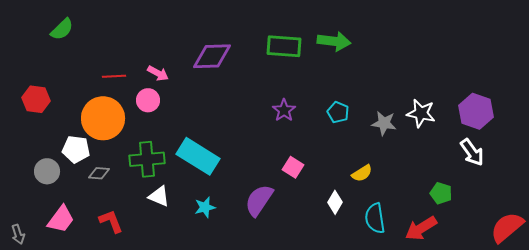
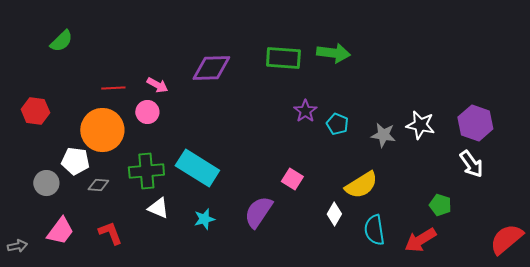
purple star: (284, 110) -> (305, 111), moved
yellow semicircle: (362, 173) -> (361, 185), size x1.6
gray arrow: (18, 234) -> (17, 246), turned -84

